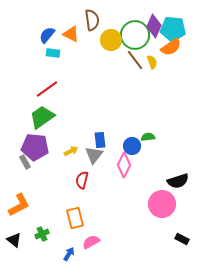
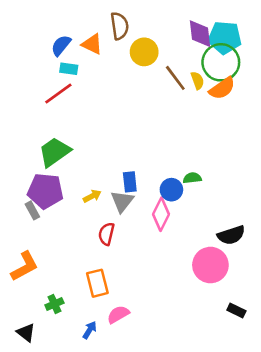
purple diamond: (154, 26) -> (200, 34), turned -30
green circle: (135, 35) -> (221, 62), moved
orange semicircle: (171, 47) -> (222, 88), moved
red line: (47, 89) -> (58, 93), moved
black triangle: (14, 240) -> (26, 333), moved

